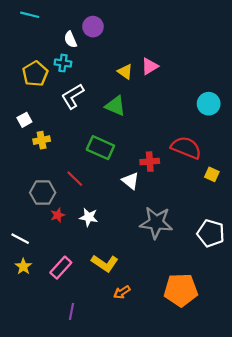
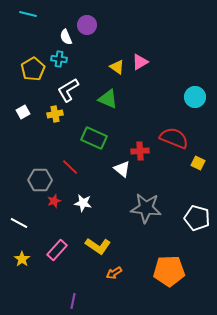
yellow cross: (42, 140) -> (55, 114), moved
yellow star: (23, 266) -> (22, 259), moved
purple line: (72, 311) -> (73, 301), moved

